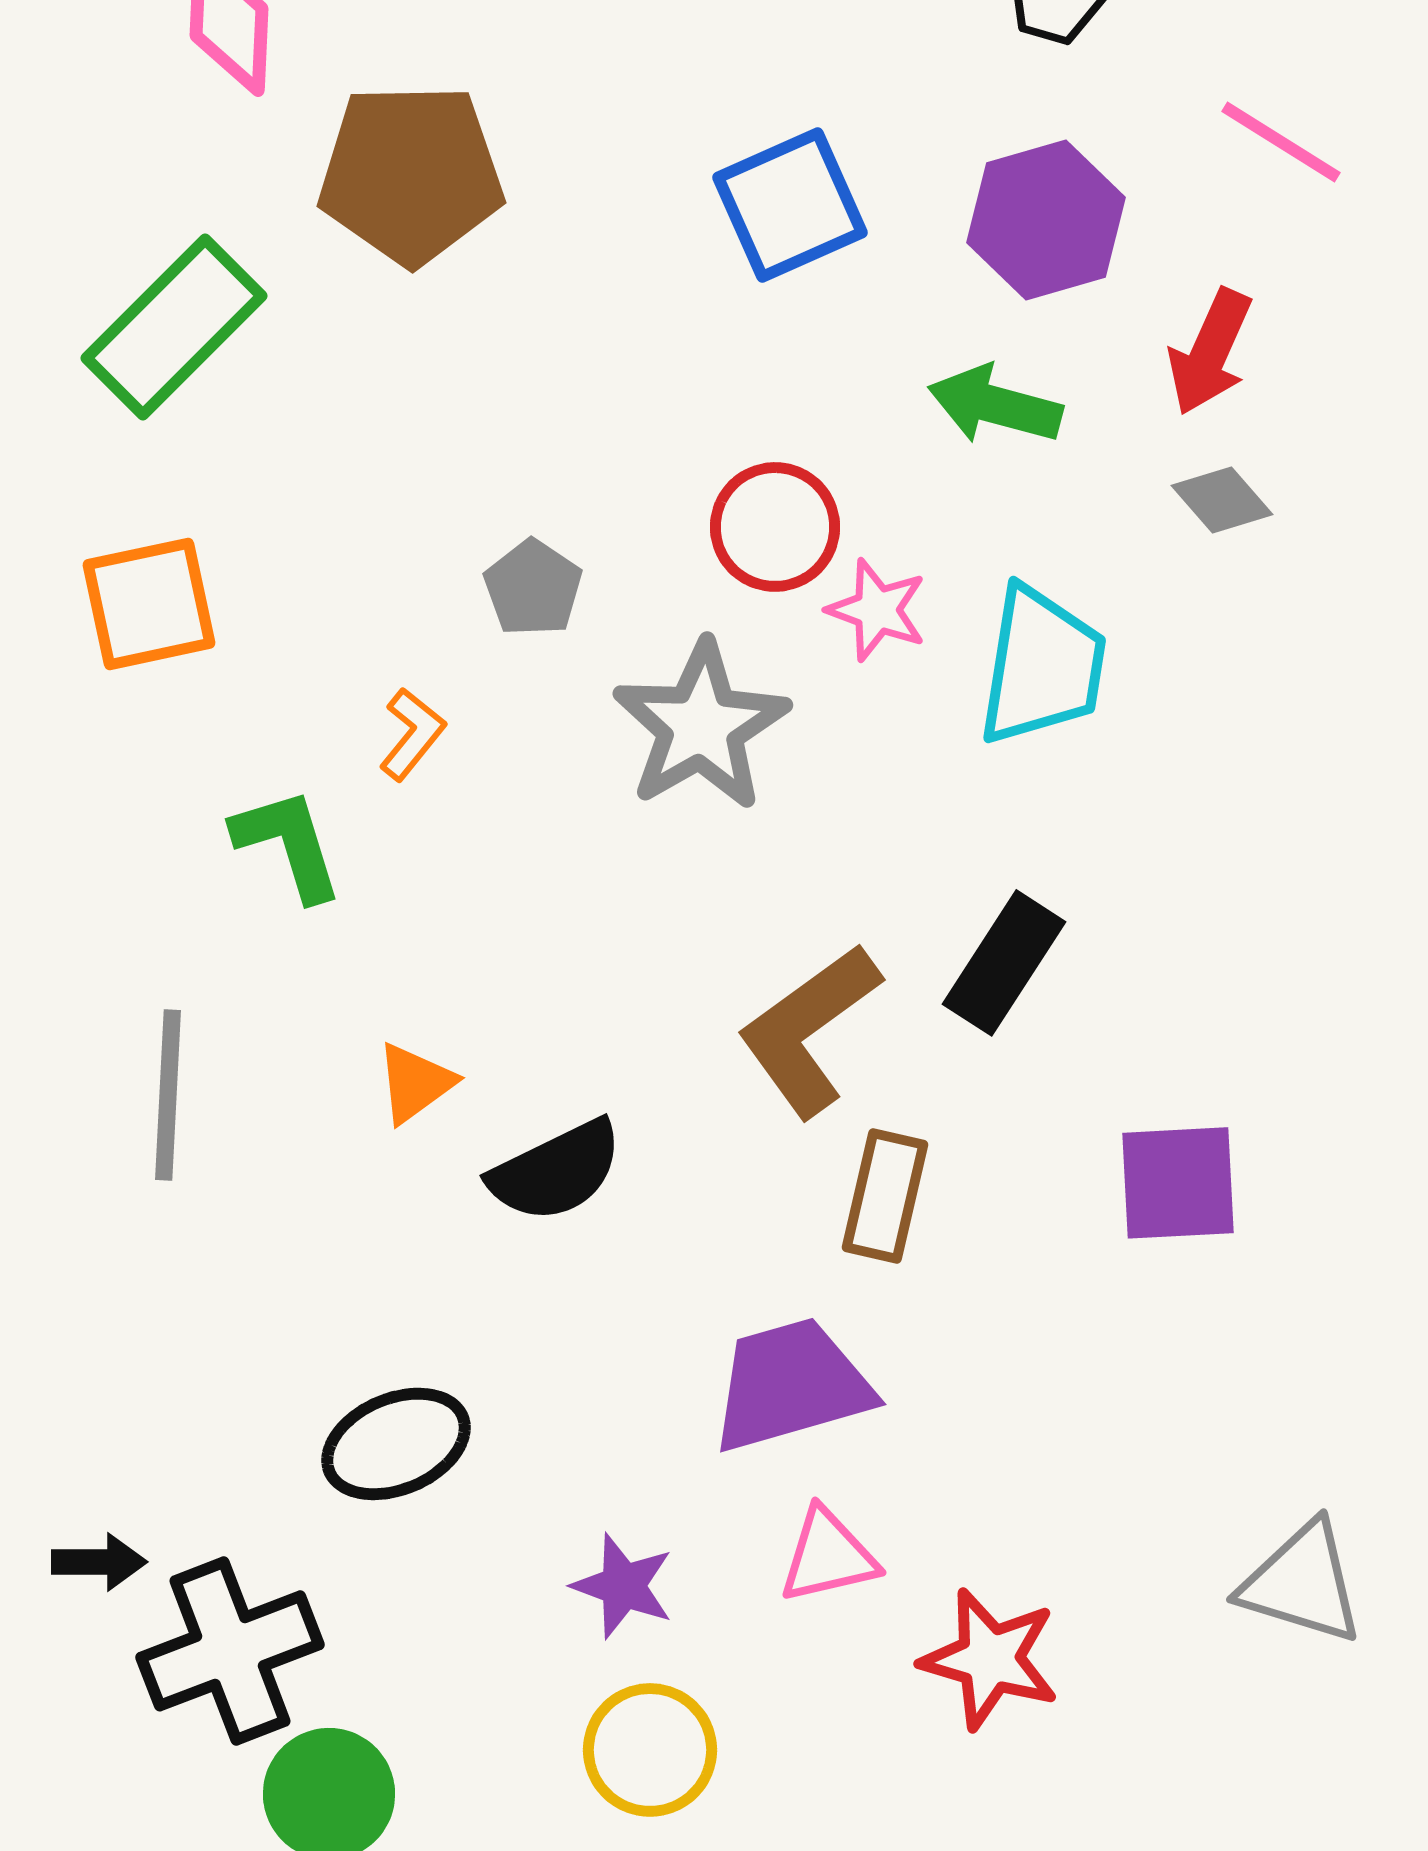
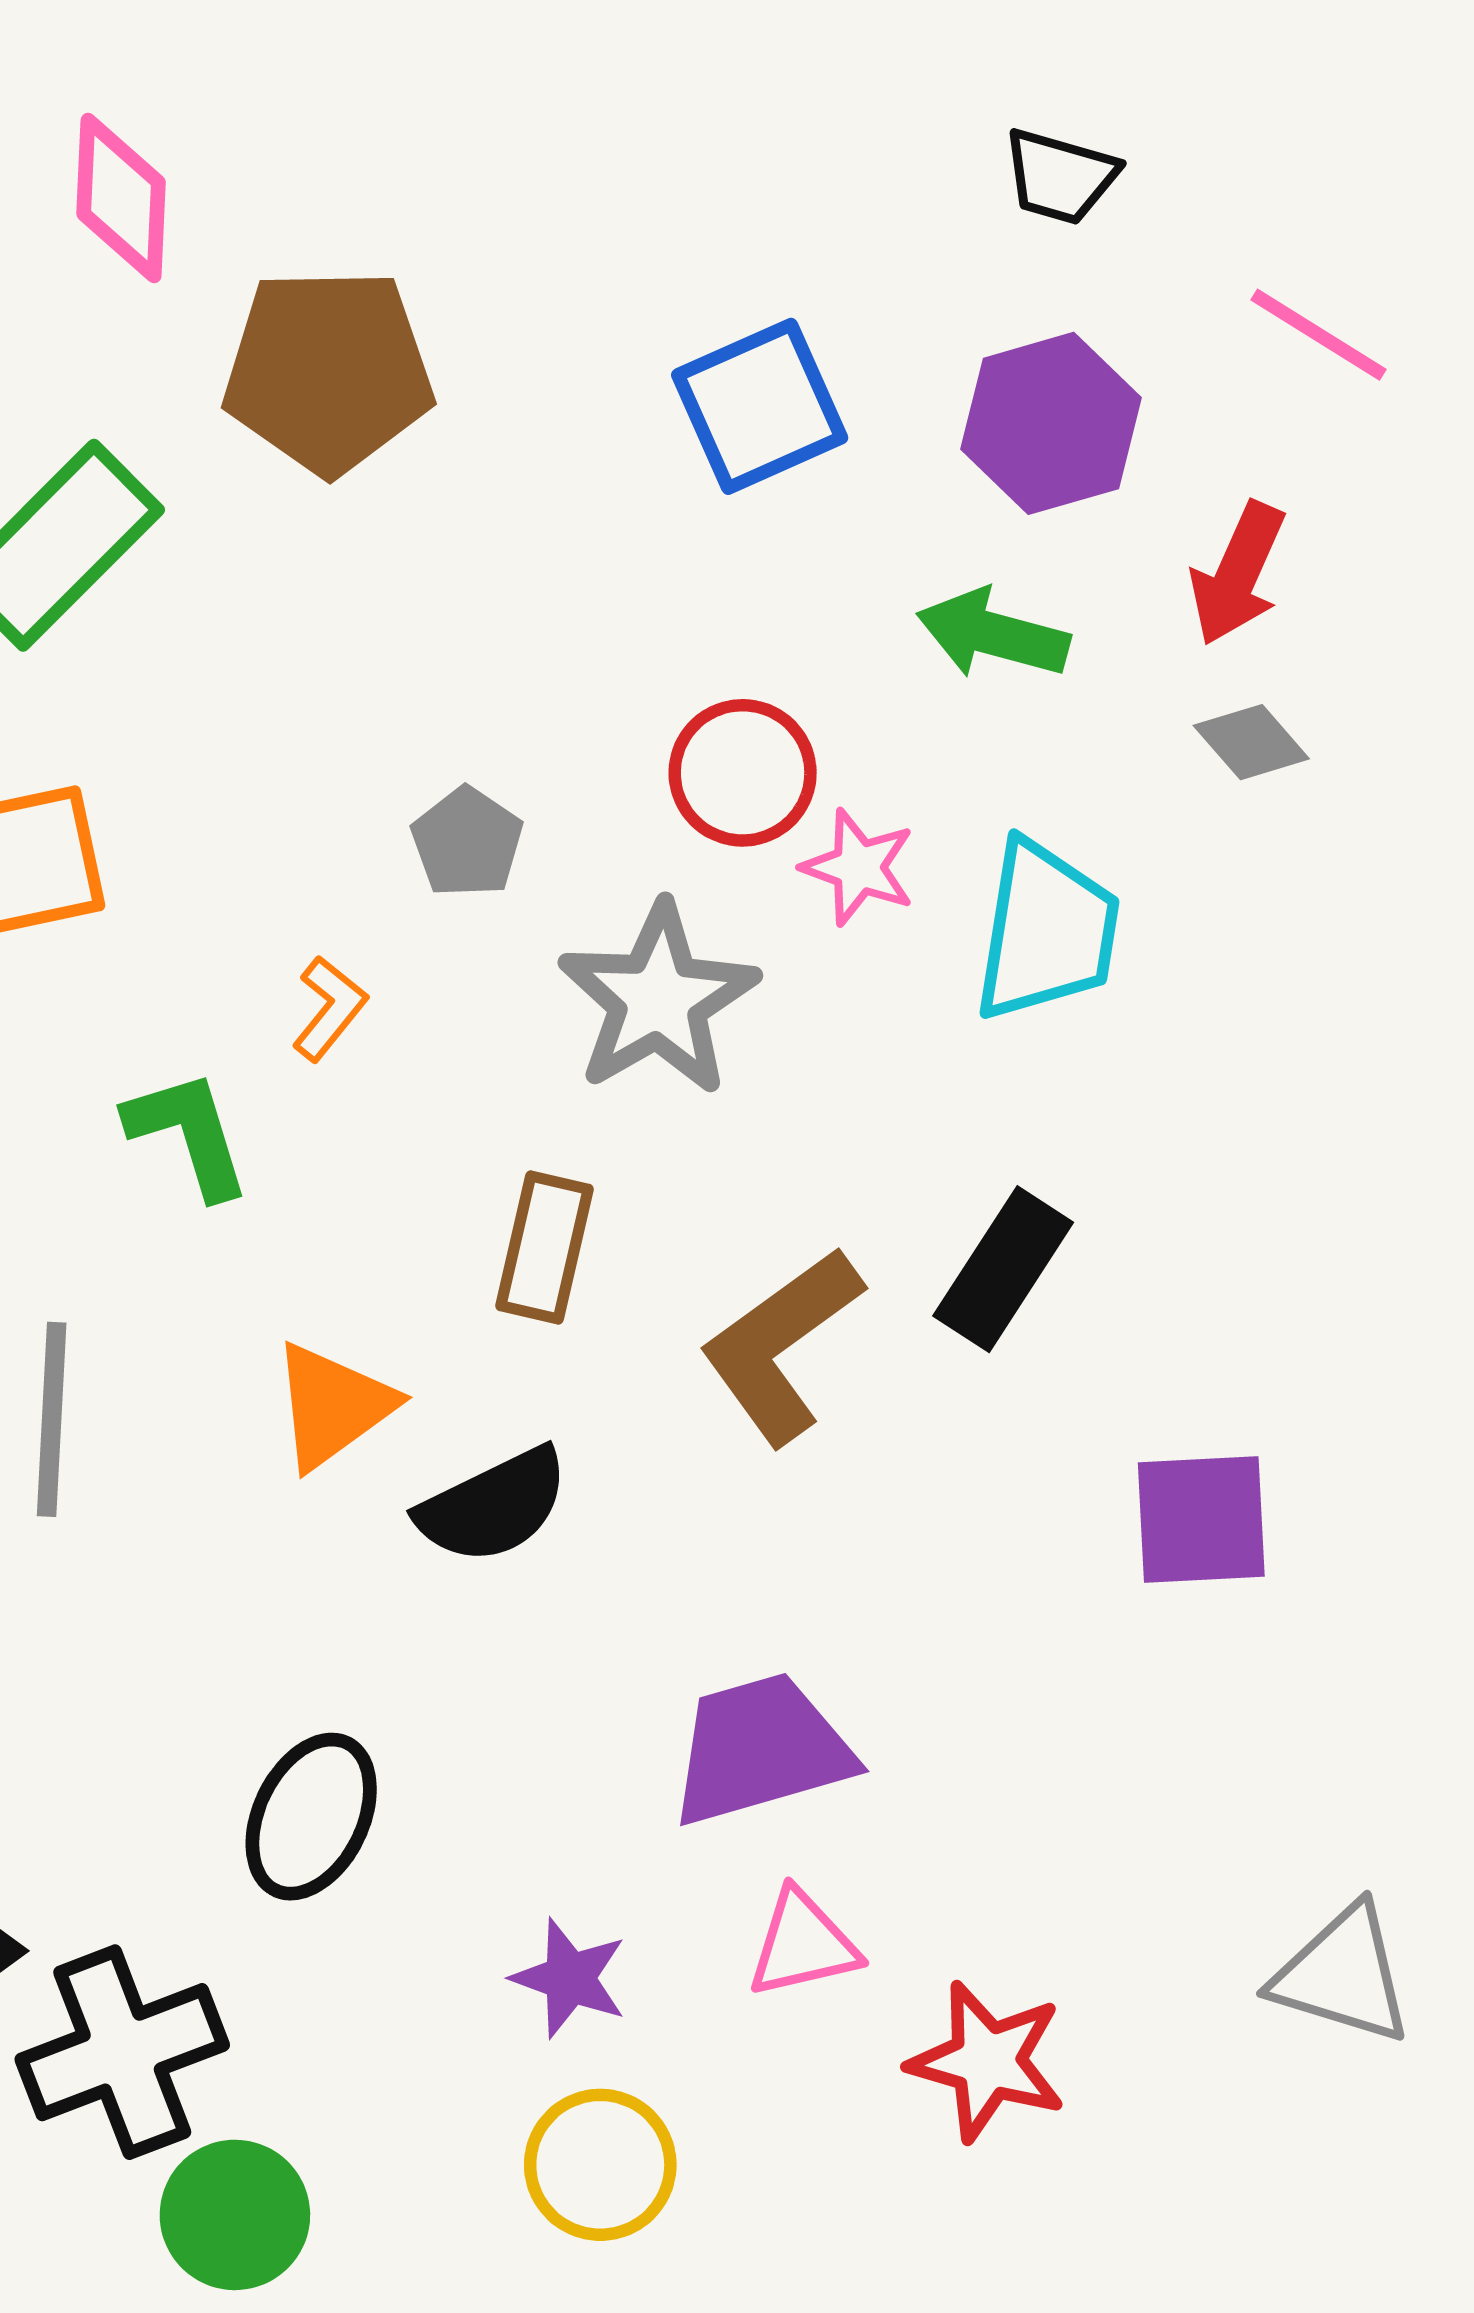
orange triangle: (415, 1083) -> (333, 1406), size x1.4
brown rectangle: (885, 1196) -> (545, 1247), moved
black ellipse: (396, 1444) -> (311, 1817), turned -41

